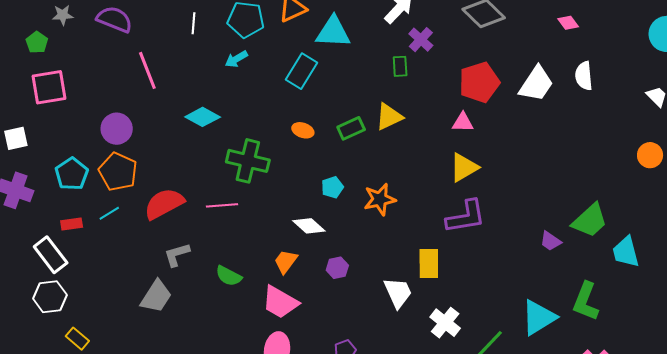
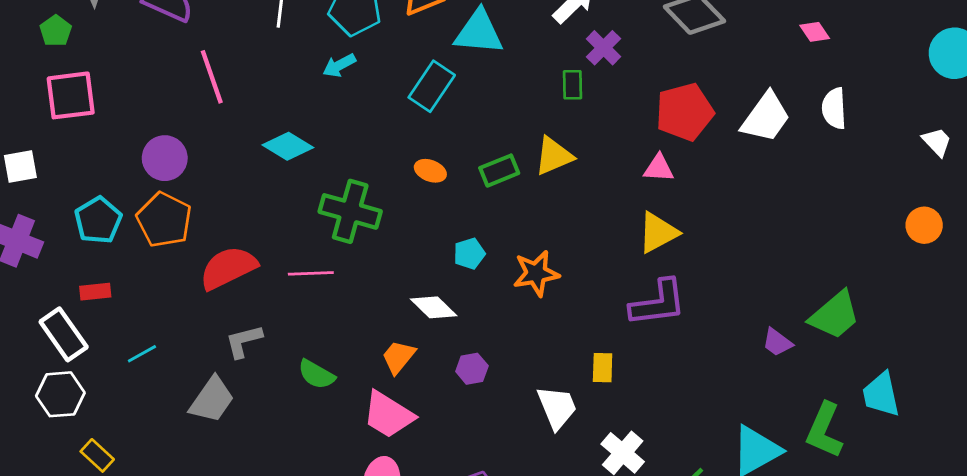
cyan line: (109, 213) -> (142, 354), moved
cyan trapezoid: (626, 252) -> (881, 394), moved
yellow rectangle: (429, 263) -> (603, 368), size x0.7

